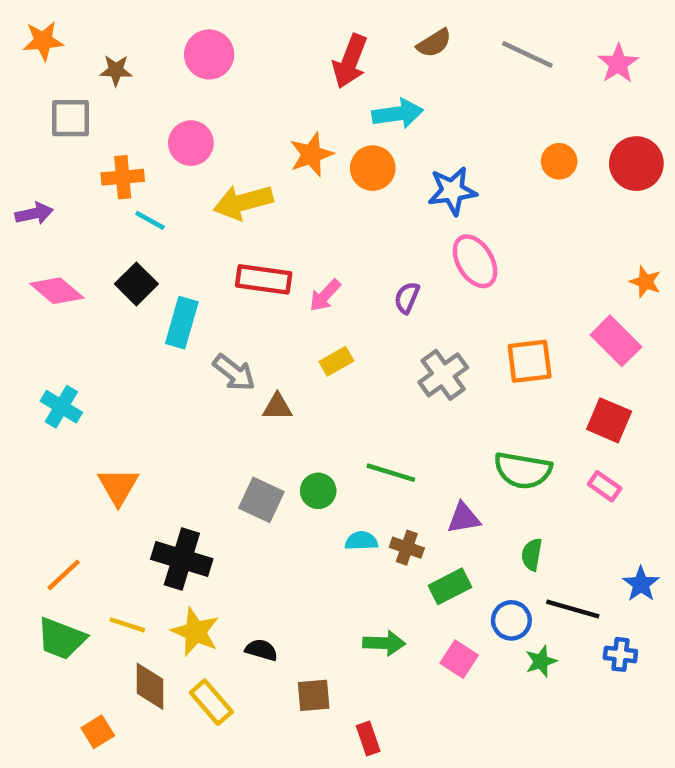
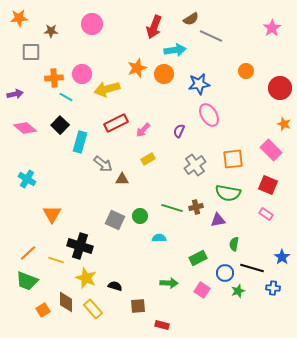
gray line: (527, 54) -> (211, 36), moved
pink circle: (191, 143) -> (82, 74), moved
red circle: (636, 164) -> (280, 88), moved
red rectangle: (264, 279) -> (116, 123), turned -35
green semicircle: (523, 470) -> (228, 193), moved
purple triangle: (464, 518) -> (218, 220), moved
brown cross: (407, 548) -> (196, 207), moved, turned -32
yellow line: (127, 625) -> (56, 260), moved
orange square: (98, 732) -> (43, 310), moved
red rectangle: (368, 739) -> (162, 325), turned -56

